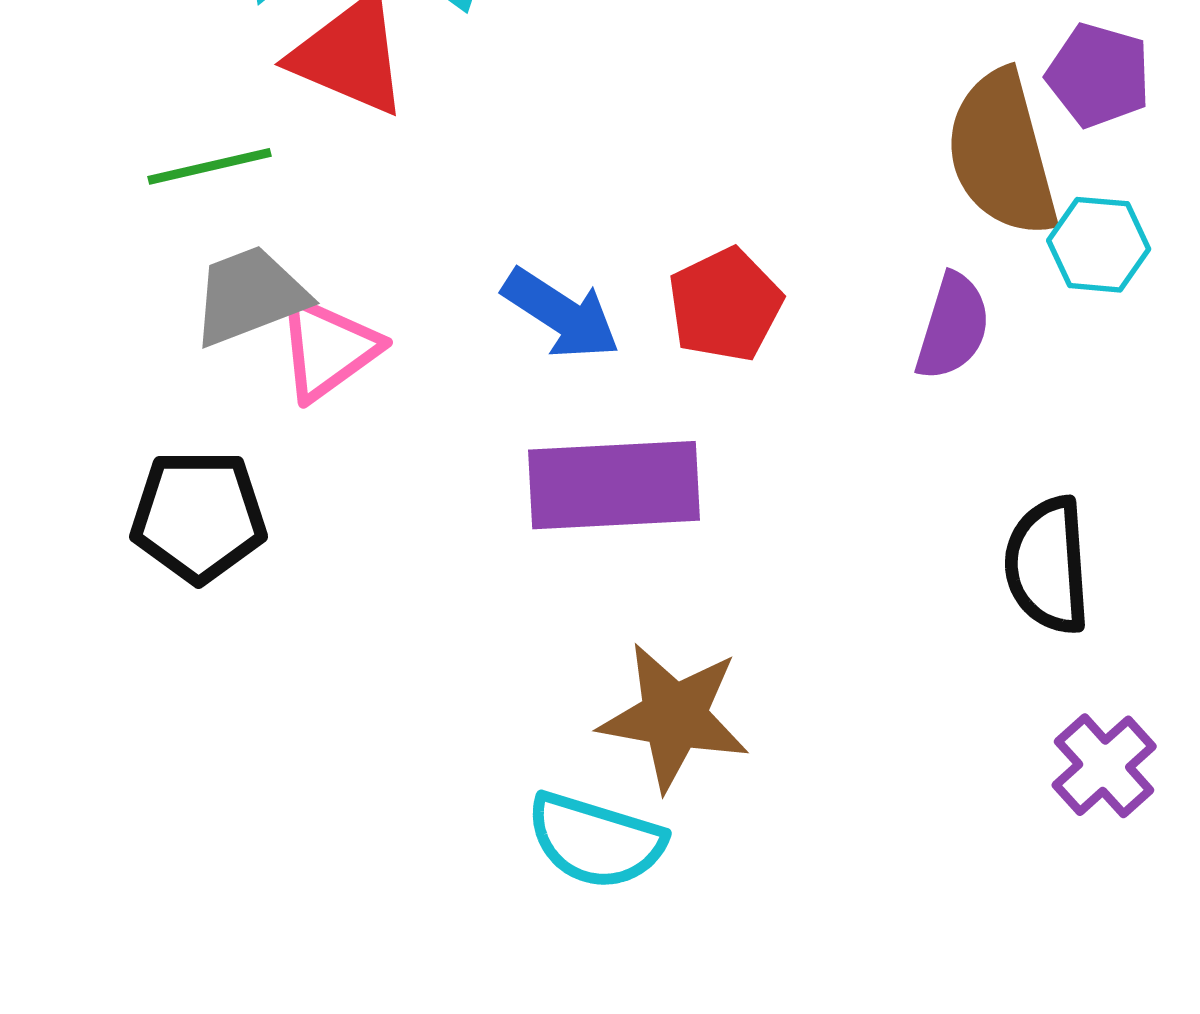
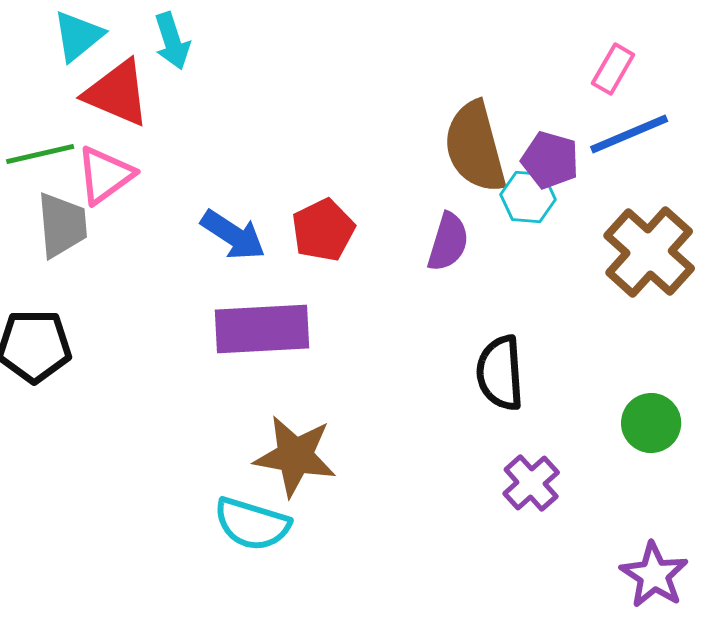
purple pentagon: (1099, 75) -> (550, 160), moved
gray trapezoid: (250, 296) -> (62, 225), turned 106
pink triangle: (328, 349) -> (105, 175), moved

